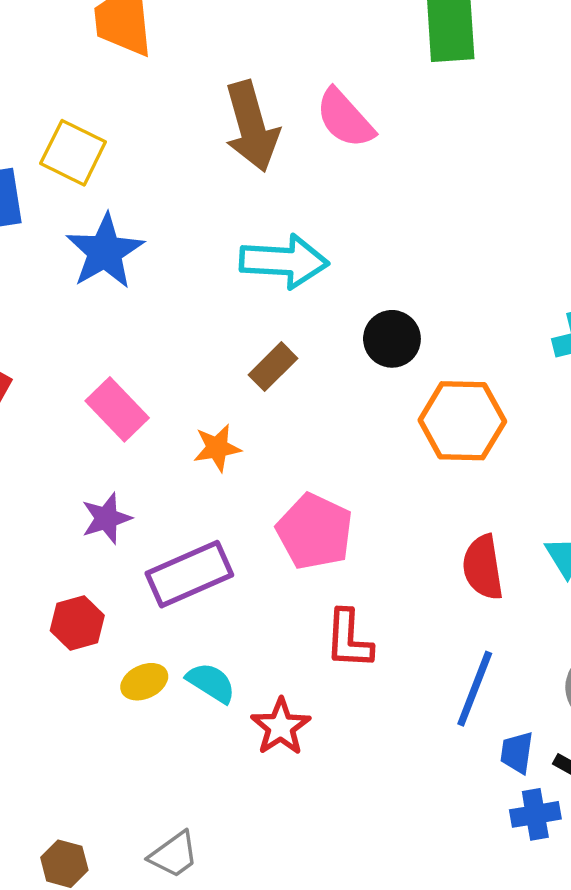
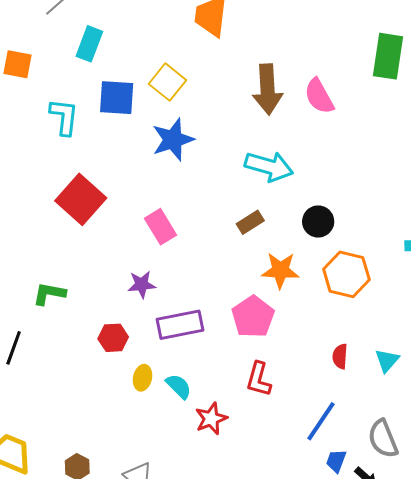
orange star: (217, 448) -> (280, 270), moved, size x1.4
red semicircle: (483, 567) -> (340, 356), size x0.7
yellow ellipse: (144, 682) -> (143, 378), turned -65

